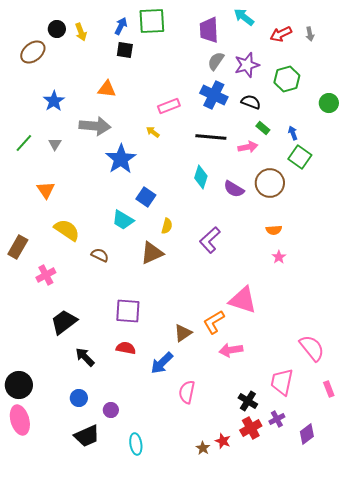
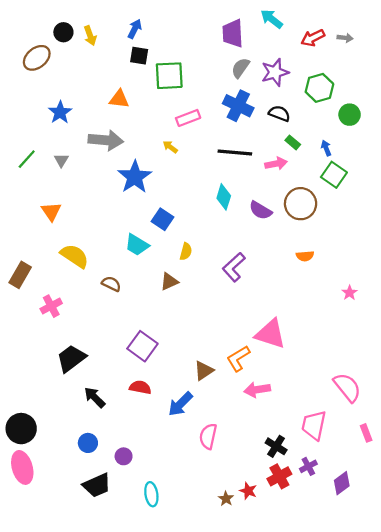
green square: (152, 21) -> (169, 76), moved
gray arrow: (310, 34) -> (345, 38), turned -72
green circle: (329, 103) -> (350, 115), moved
brown triangle: (152, 253) -> (169, 282), size x0.7
pink star: (279, 257) -> (350, 293), moved
purple square: (128, 311) -> (142, 346), turned 32

